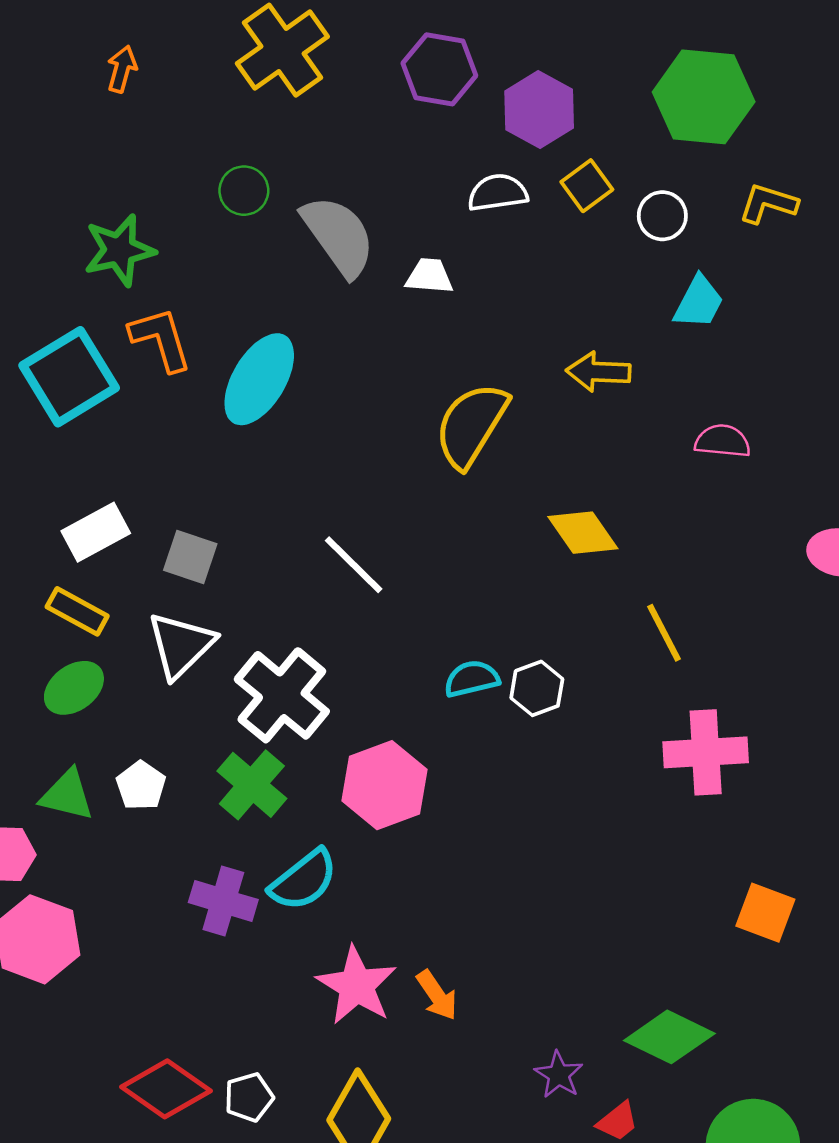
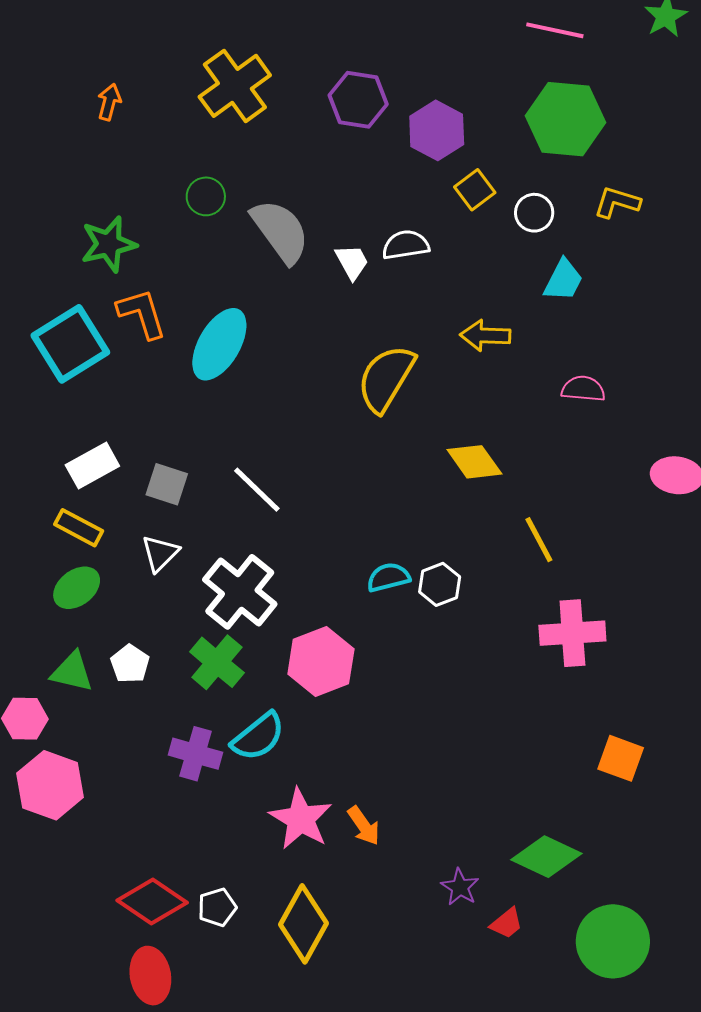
white semicircle: (498, 193) -> (406, 245), moved
white trapezoid: (429, 276) -> (352, 262), turned 57
white line: (354, 565) -> (257, 490), moved
white triangle: (181, 645) -> (160, 553), size x0.7

